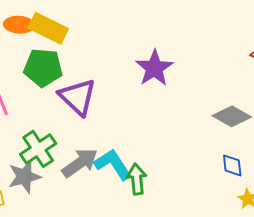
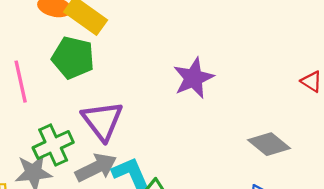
purple triangle: (78, 97) -> (102, 121), moved

